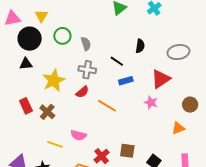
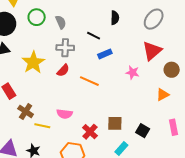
gray ellipse: (178, 52) -> (154, 19), turned -35
red triangle: (161, 79) -> (152, 51), moved
brown cross: (47, 112) -> (26, 111), moved

